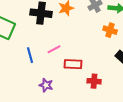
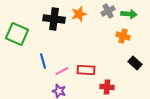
pink line: (54, 49) -> (62, 71), moved

